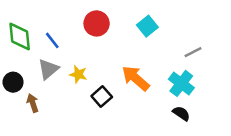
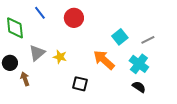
cyan square: (147, 26) -> (120, 37), moved
blue line: (52, 40) -> (40, 13), moved
black square: (102, 97) -> (80, 84), moved, turned -35

